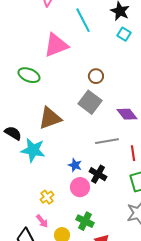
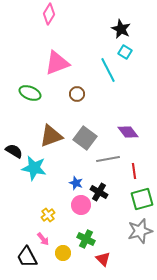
cyan line: (83, 20) -> (108, 70), moved
brown circle: (96, 76) -> (77, 94), moved
gray square: (90, 102) -> (85, 138), moved

